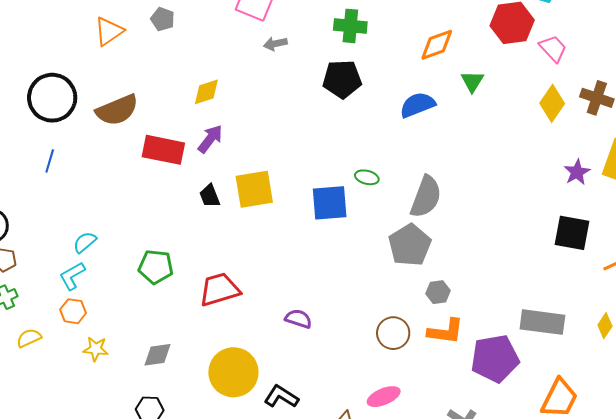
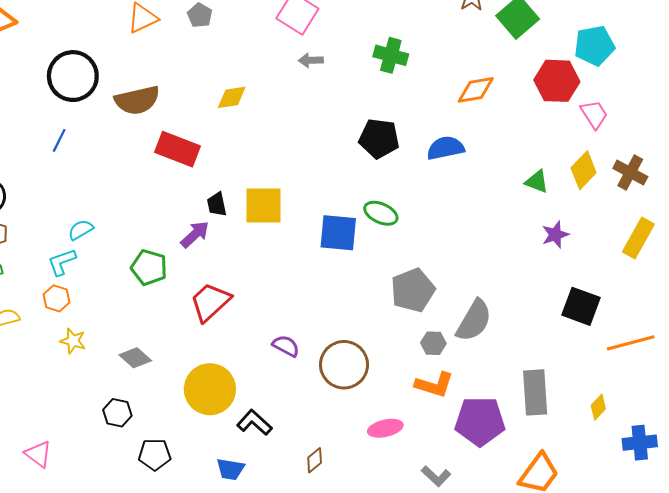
black pentagon: (342, 79) -> (379, 138), moved
green triangle: (472, 81) -> (537, 182), moved, turned -50
purple arrow: (210, 139) -> (195, 234), moved
purple star: (577, 172) -> (555, 235), moved
green ellipse: (367, 177) -> (381, 213), size x1.4
gray semicircle: (426, 197) -> (474, 321), moved
red trapezoid: (219, 289) -> (210, 302), turned -36
gray rectangle: (542, 322) -> (535, 392), turned 69
brown circle: (393, 333) -> (344, 365), moved, size x1.4
gray diamond: (157, 355) -> (135, 358), turned 40
pink ellipse: (384, 397) -> (385, 428), moved

